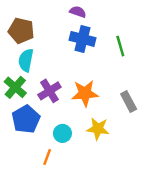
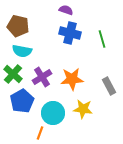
cyan semicircle: (26, 60) -> (22, 51), turned -90
cyan circle: (62, 133) -> (53, 113), size x1.5

